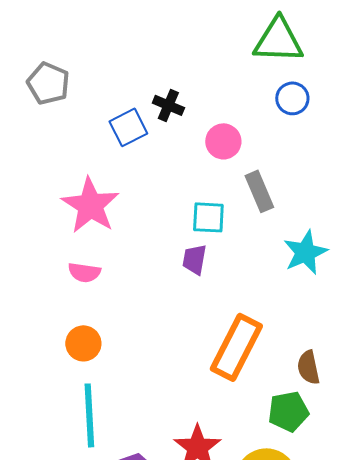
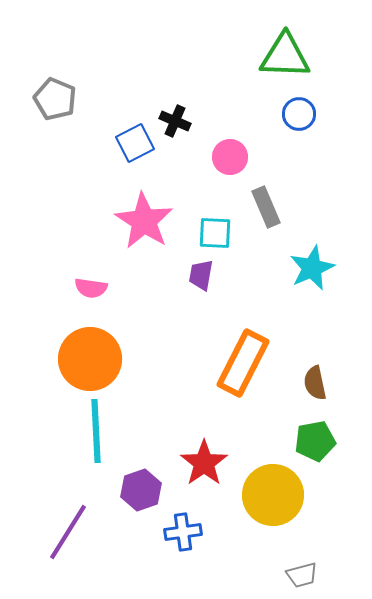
pink star: (90, 205) -> (144, 221), moved
orange circle: (83, 343) -> (90, 359), size x1.8
green pentagon: (288, 411) -> (315, 441), moved

